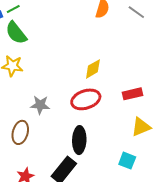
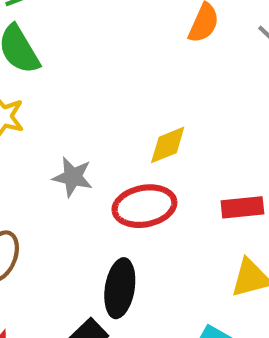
gray star: (40, 105) -> (73, 177), moved

